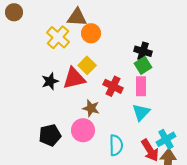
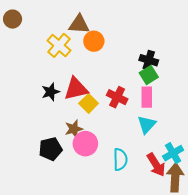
yellow square: (87, 65) -> (89, 103), moved
brown star: (91, 108) -> (74, 129), moved, turned -30

